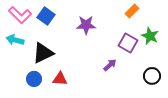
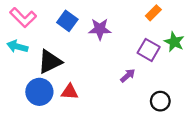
blue square: (46, 16) -> (67, 21), moved
black circle: (152, 76) -> (160, 101), moved
blue circle: (34, 79) -> (39, 92), size x1.5

